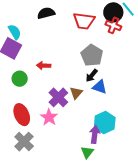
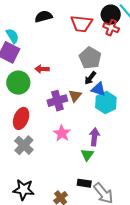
green circle: (20, 79) -> (18, 83), size x1.5
purple cross: (58, 97) -> (57, 101), turned 30
red ellipse: (22, 115) -> (21, 118), turned 45
pink star: (49, 117) -> (62, 133), moved
cyan hexagon: (105, 123) -> (106, 102), moved

